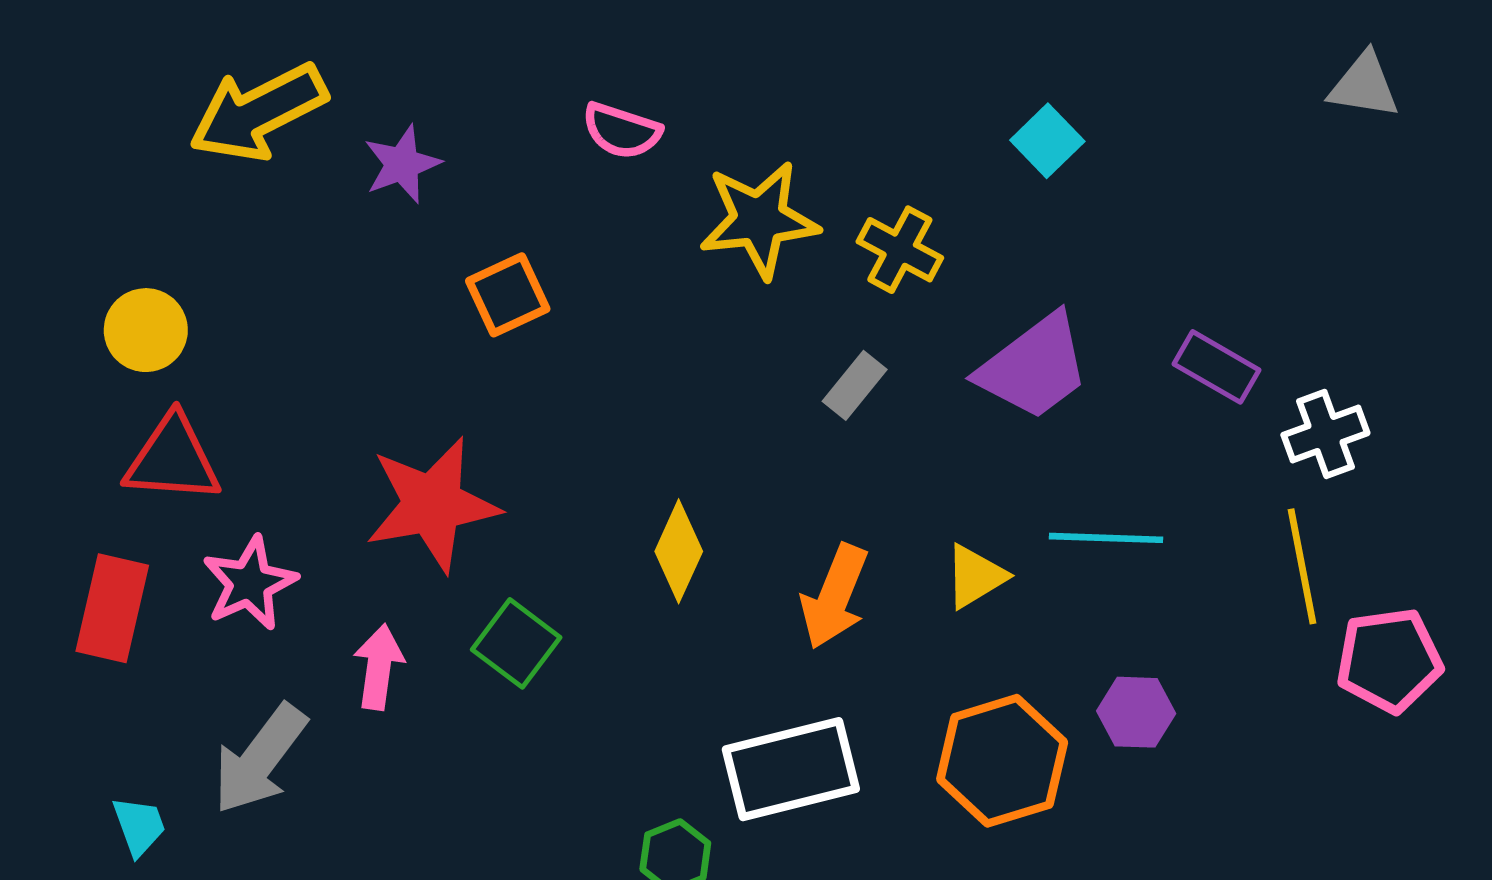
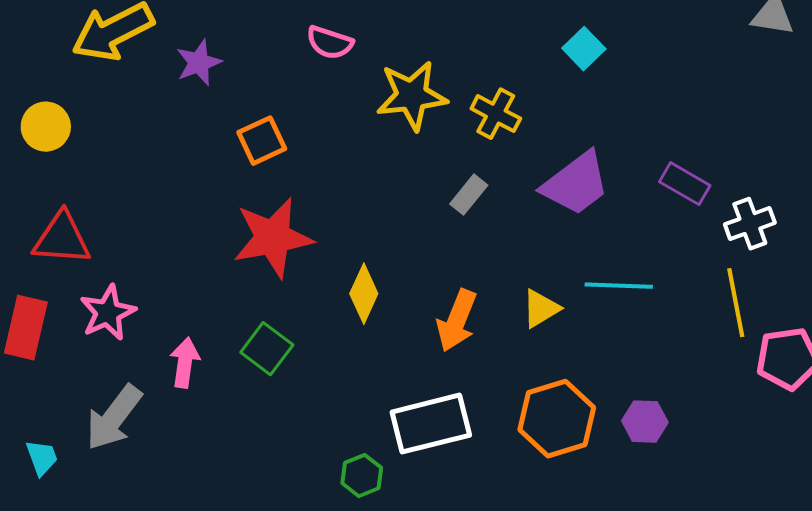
yellow circle: (146, 330) -> (46, 127), moved
red star: (432, 504) -> (273, 238), moved
purple hexagon: (1136, 712) -> (645, 422), moved

